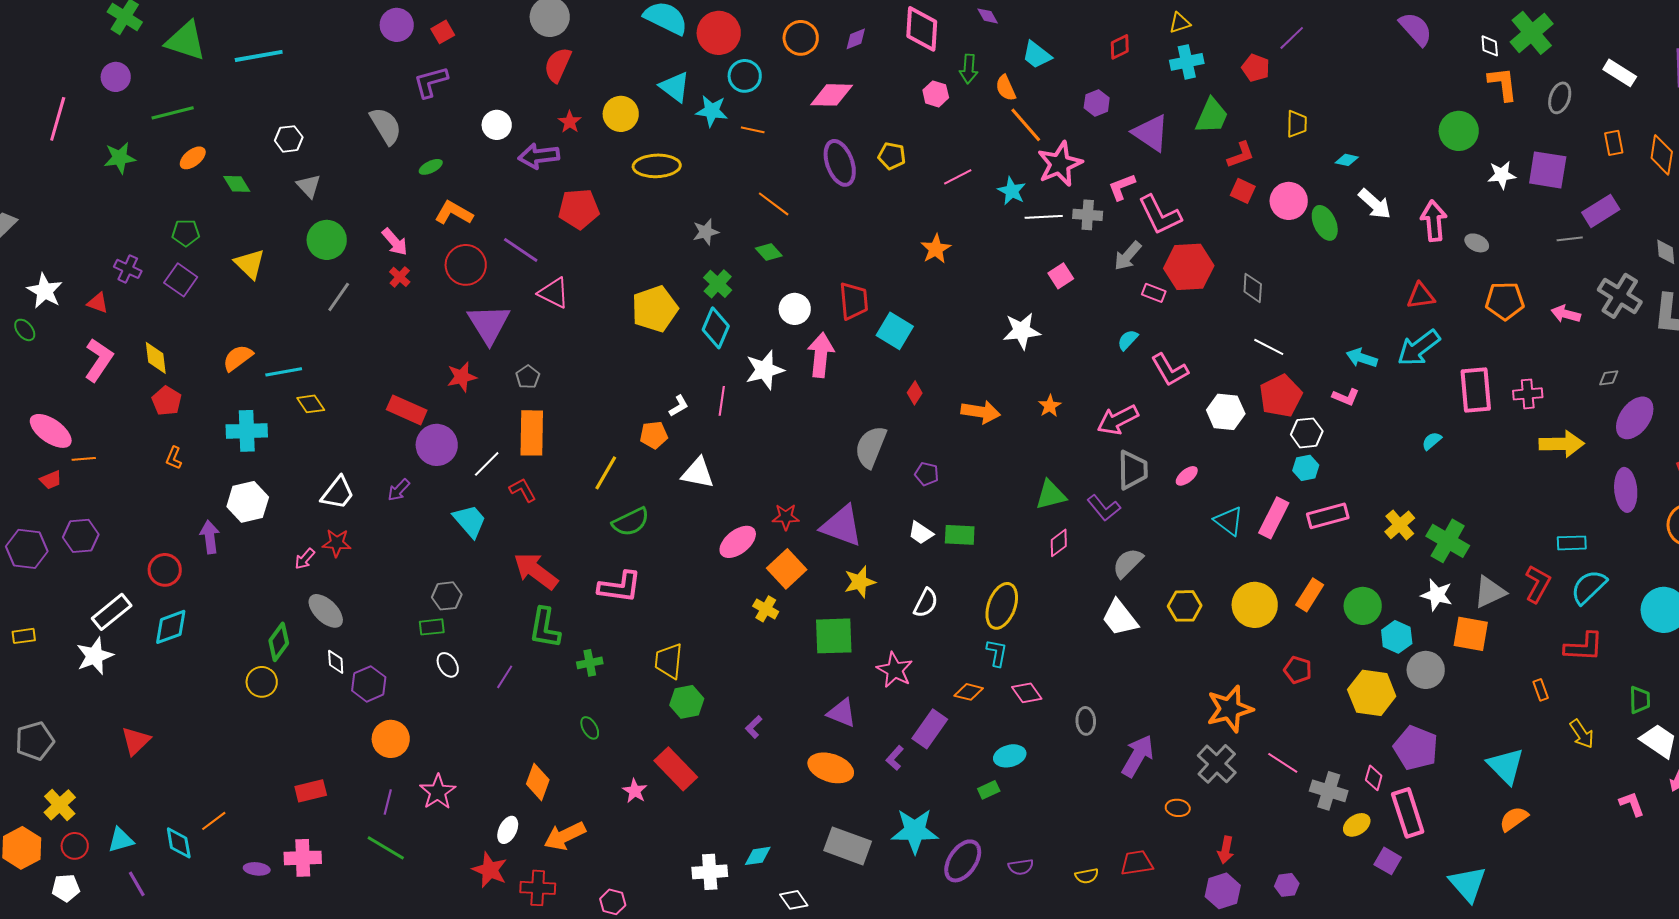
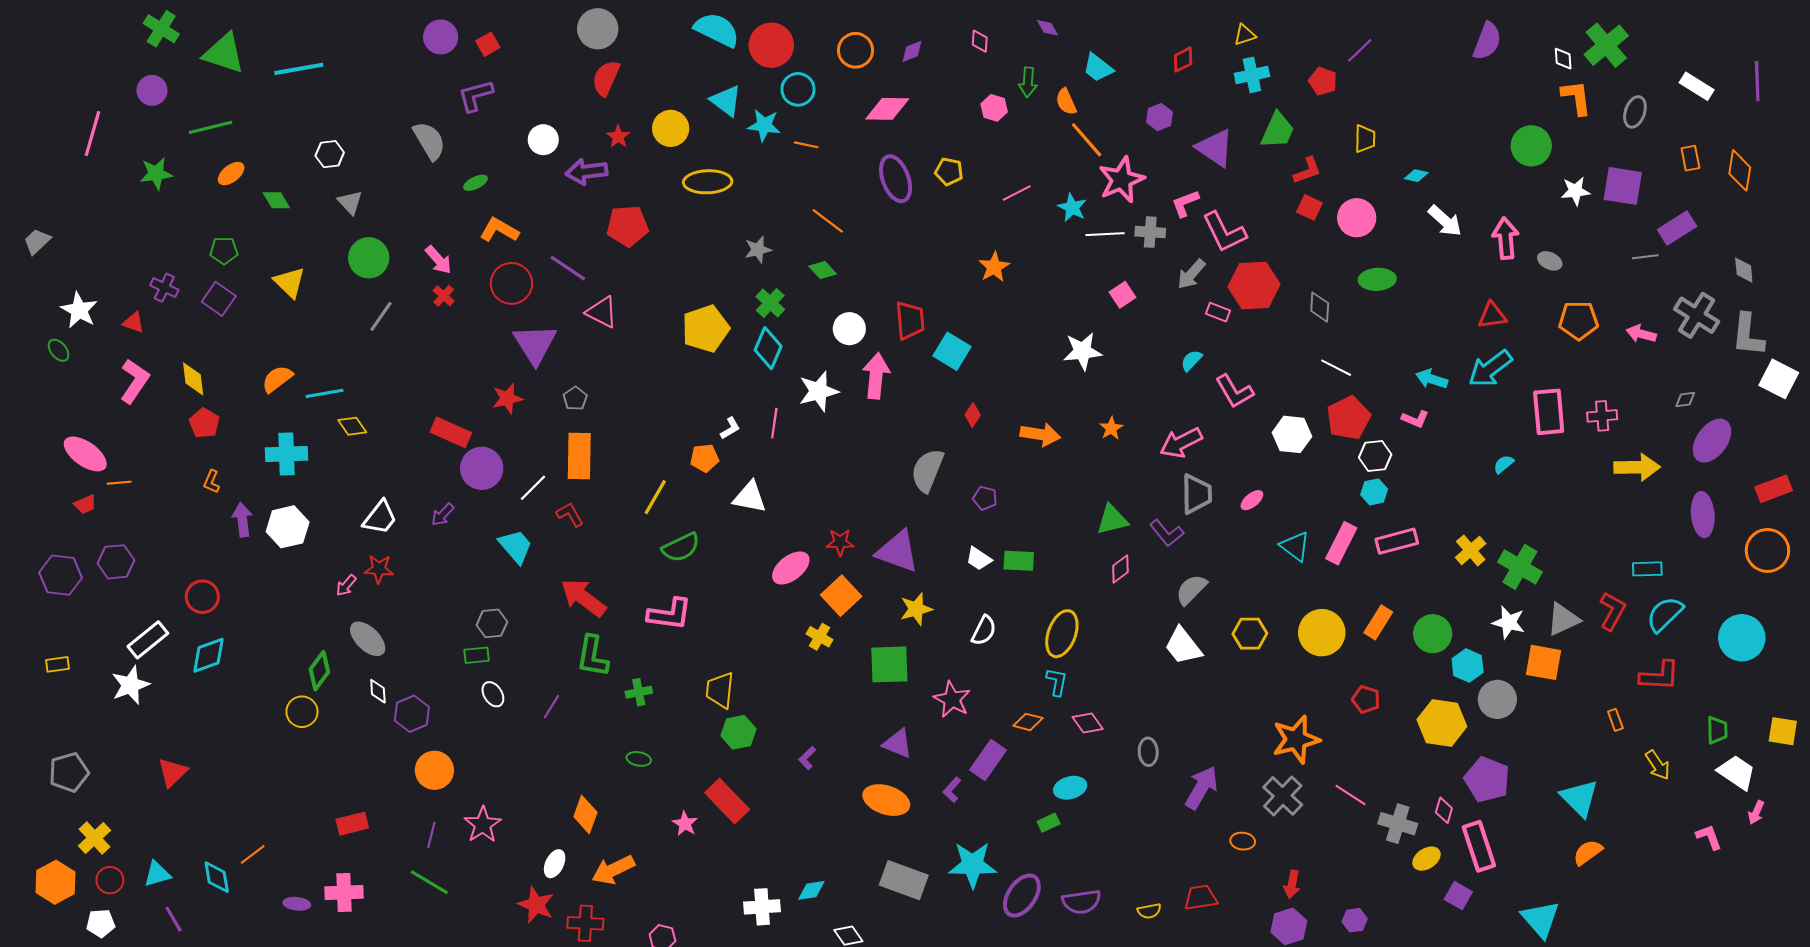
pink diamond: (922, 29) -> (980, 41), size x0.5
purple semicircle: (1416, 29) -> (1487, 41), turned 63
green ellipse: (1325, 223) -> (1377, 279), moved, turned -68
purple arrow: (210, 537) -> (242, 520), moved
green ellipse: (590, 728) -> (639, 759), turned -50
purple semicircle: (1021, 867) -> (1081, 902), size x1.5

